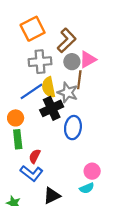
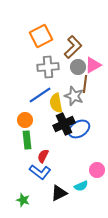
yellow semicircle: (49, 87) -> (56, 103), moved
black cross: (52, 108) -> (64, 124), moved
blue ellipse: (73, 128) -> (79, 129), turned 50
cyan semicircle: (87, 188) -> (81, 186), moved

